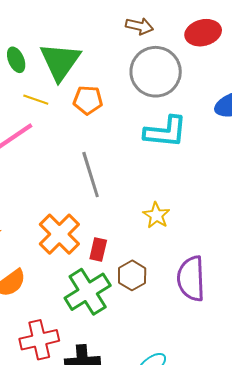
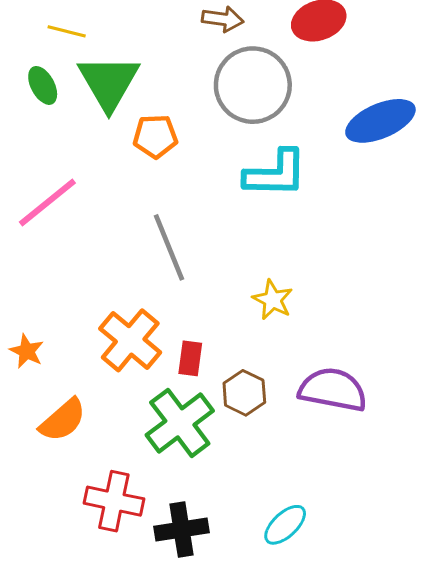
yellow line: (36, 100) -> (67, 31), moved
purple semicircle: (191, 279) -> (333, 390), turned 108
red cross: (39, 340) -> (114, 501), turned 30

